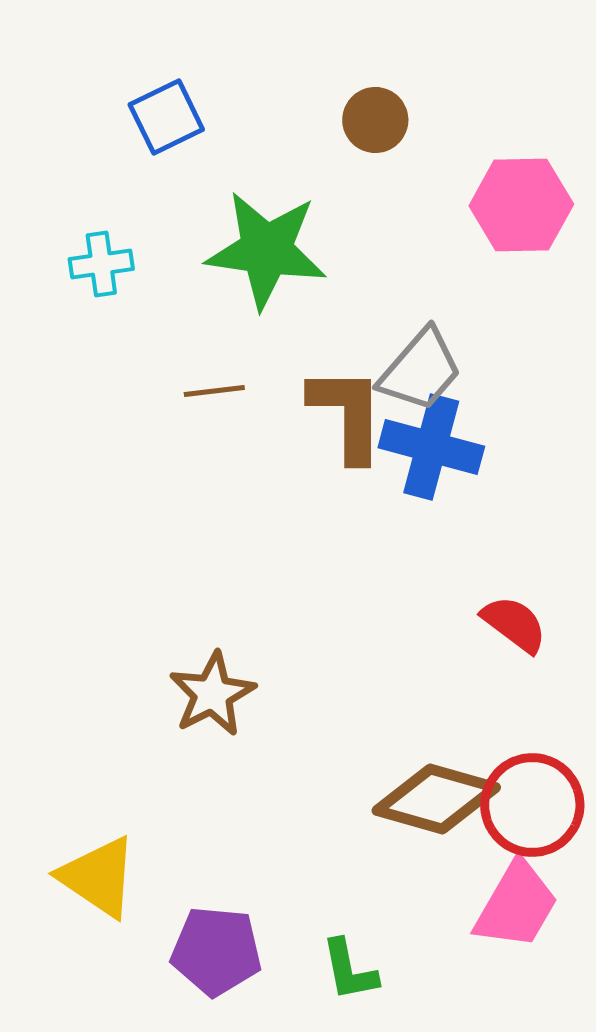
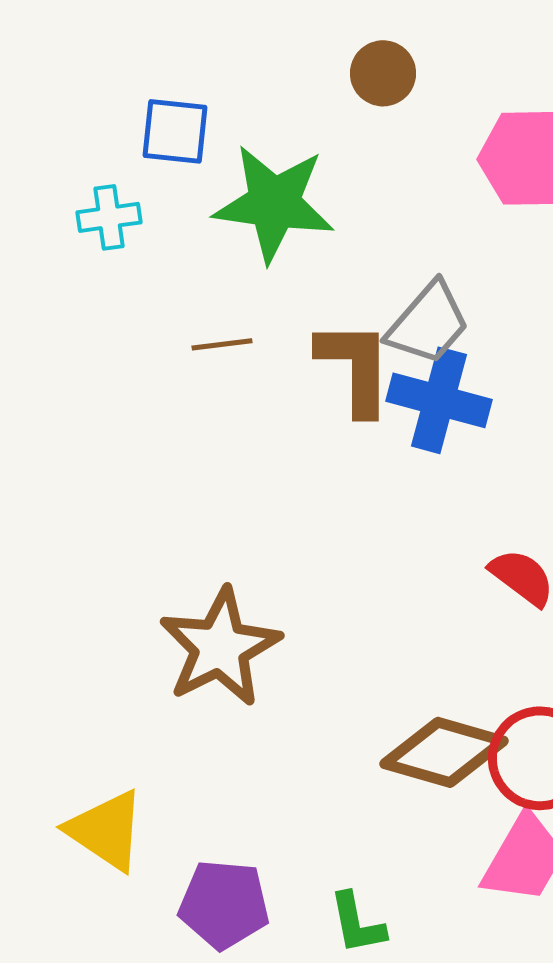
blue square: (166, 117) -> (175, 131), moved, turned 32
brown star: (212, 694) -> (220, 647), size x1.4

